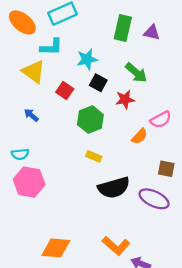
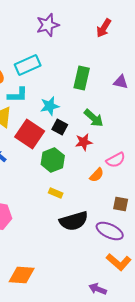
purple triangle: (152, 33) -> (121, 82), moved
red square: (65, 91) -> (30, 134), size x1.8
orange L-shape: (116, 246) -> (119, 262), moved

